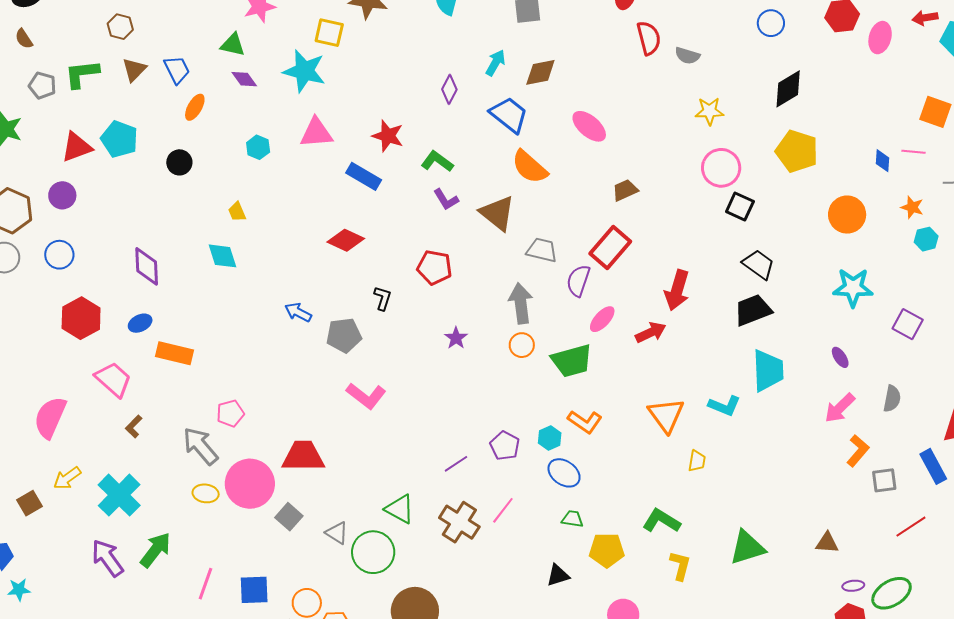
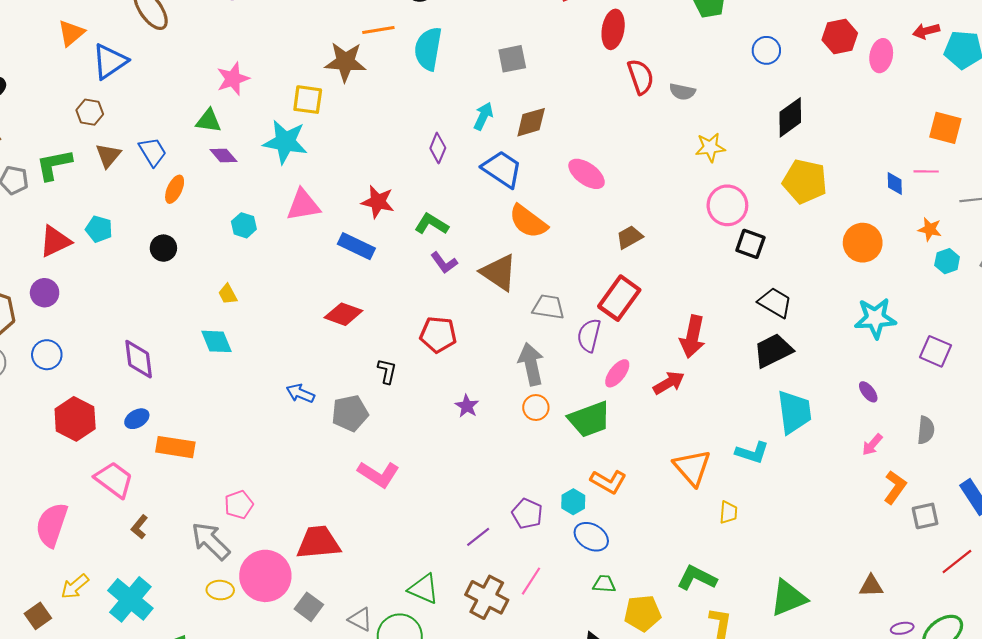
cyan pentagon: (119, 139) -> (99, 229), size x0.7
pink arrow: (840, 408) -> (872, 445), size x0.7

